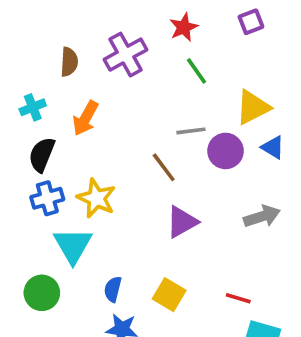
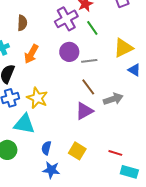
purple cross: (125, 55) -> (66, 19), moved
purple circle: (226, 151) -> (69, 52), moved
brown line: (164, 167) -> (88, 87), moved
gray arrow: (262, 216) -> (113, 99), moved
cyan triangle: (73, 246) -> (24, 124), turned -50

